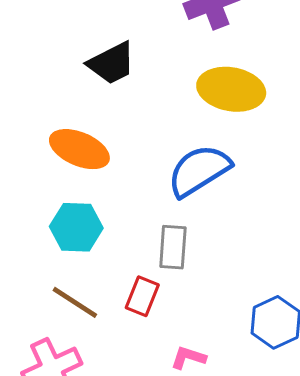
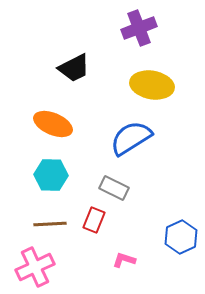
gray rectangle: (173, 247) -> (114, 188), turned -68
brown line: (75, 302) -> (50, 224), turned -36

